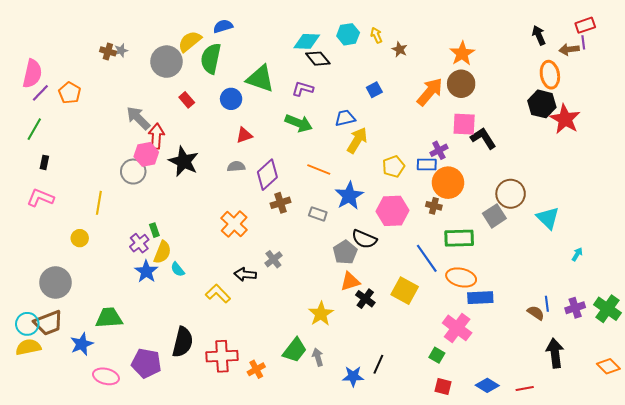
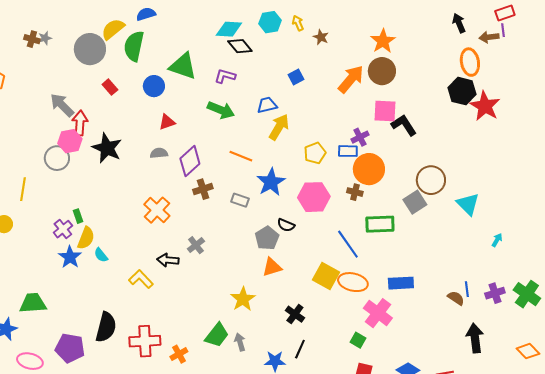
black semicircle: (364, 239) -> (286, 225), size x0.7
orange ellipse: (461, 277) -> (353, 282), moved
black cross: (365, 299) -> (295, 314), moved

